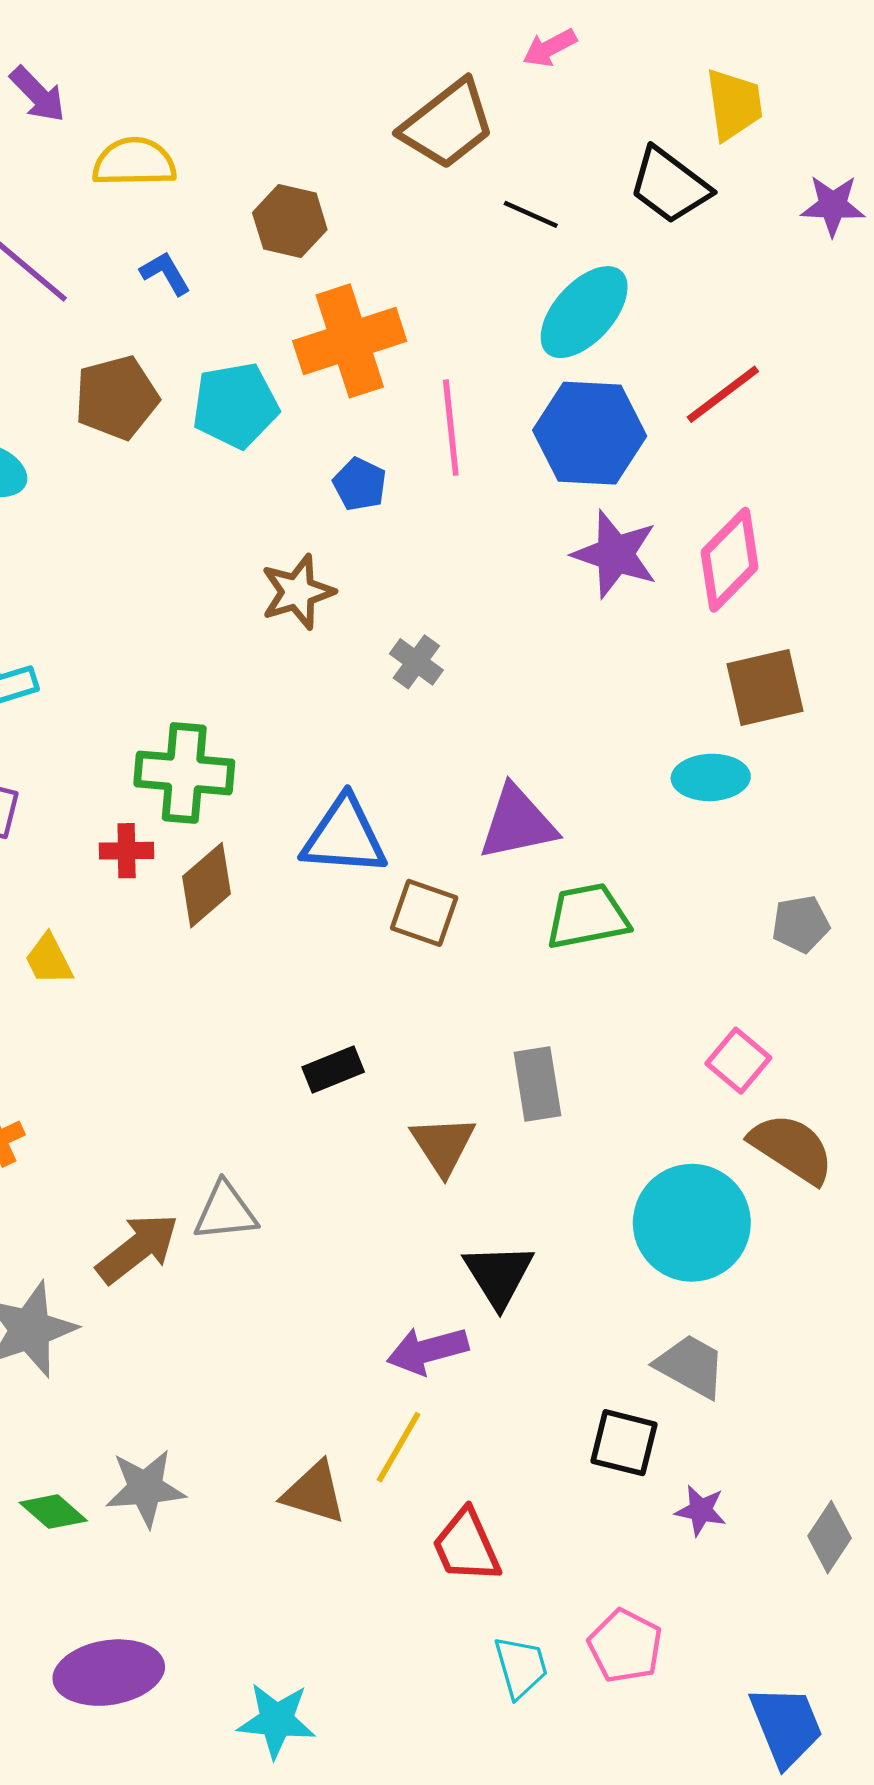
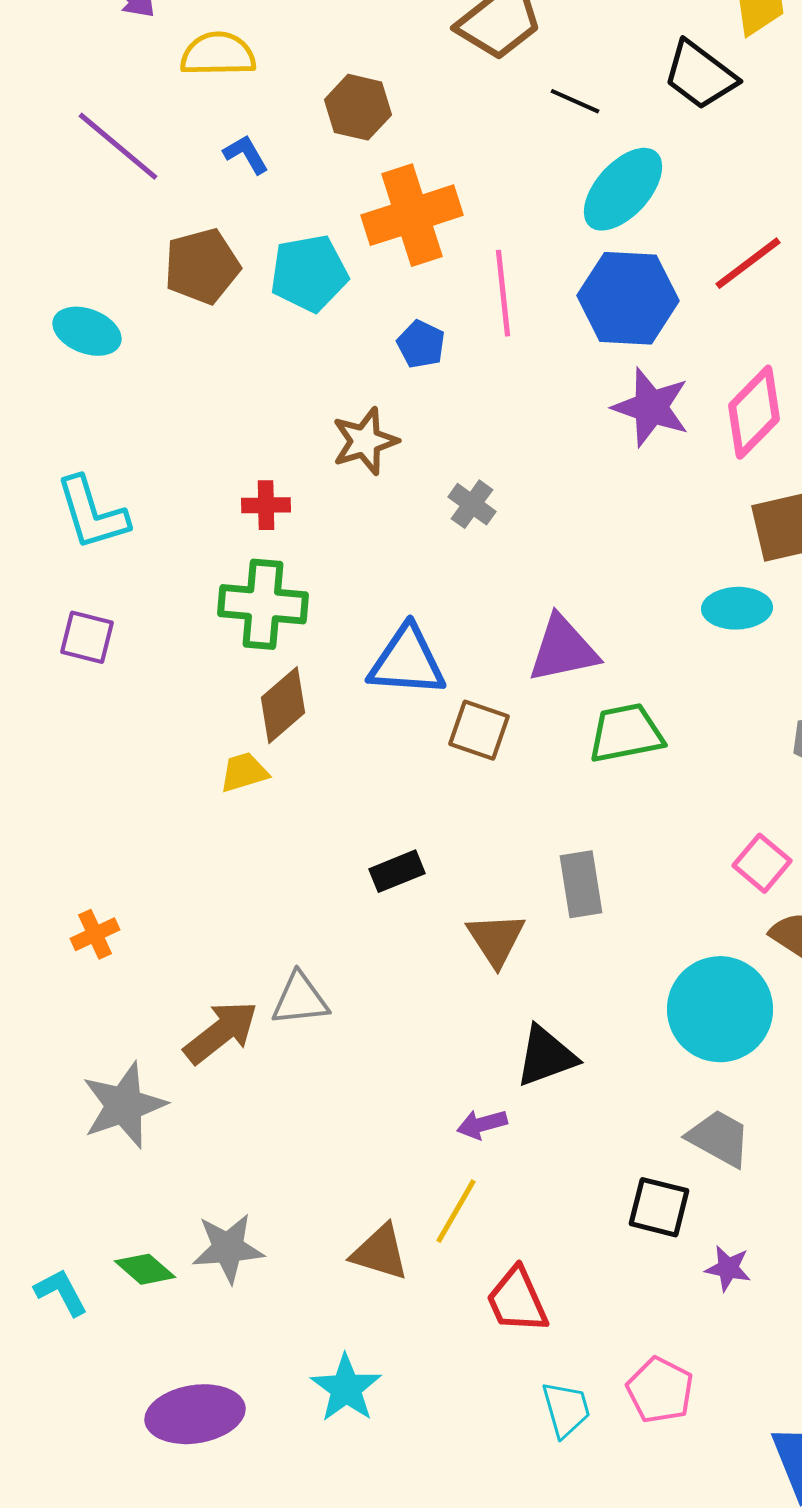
red cross: (127, 851) -> (266, 505), moved
yellow trapezoid: (49, 960) -> (244, 772), moved, turned 100
black triangle: (499, 1275) -> (546, 1056), turned 42
purple arrow: (427, 1350) -> (482, 1124), size x0.7
cyan star: (276, 1720) -> (346, 1388), moved, turned 30

